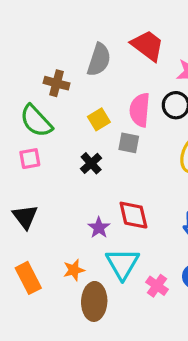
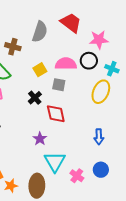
pink semicircle: (140, 110) -> (66, 64), turned 85
red diamond: (133, 215) -> (56, 114), moved
orange star: (74, 270) -> (11, 186), moved

